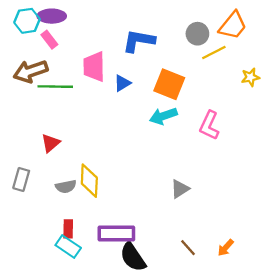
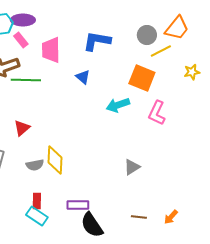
pink trapezoid: (94, 67) -> (51, 50), moved
blue triangle: (122, 83) -> (83, 77), turned -49
orange square: (169, 84) -> (142, 78), moved
purple rectangle: (116, 234) -> (78, 205), size x0.7
brown line: (188, 248) -> (139, 217), turned -42

